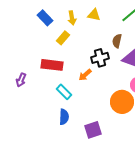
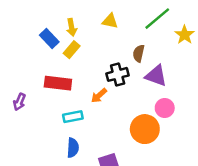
blue rectangle: (45, 18) -> (49, 38), moved
yellow arrow: (72, 18) -> (72, 27), moved
cyan rectangle: (64, 92) -> (73, 117), turned -56

